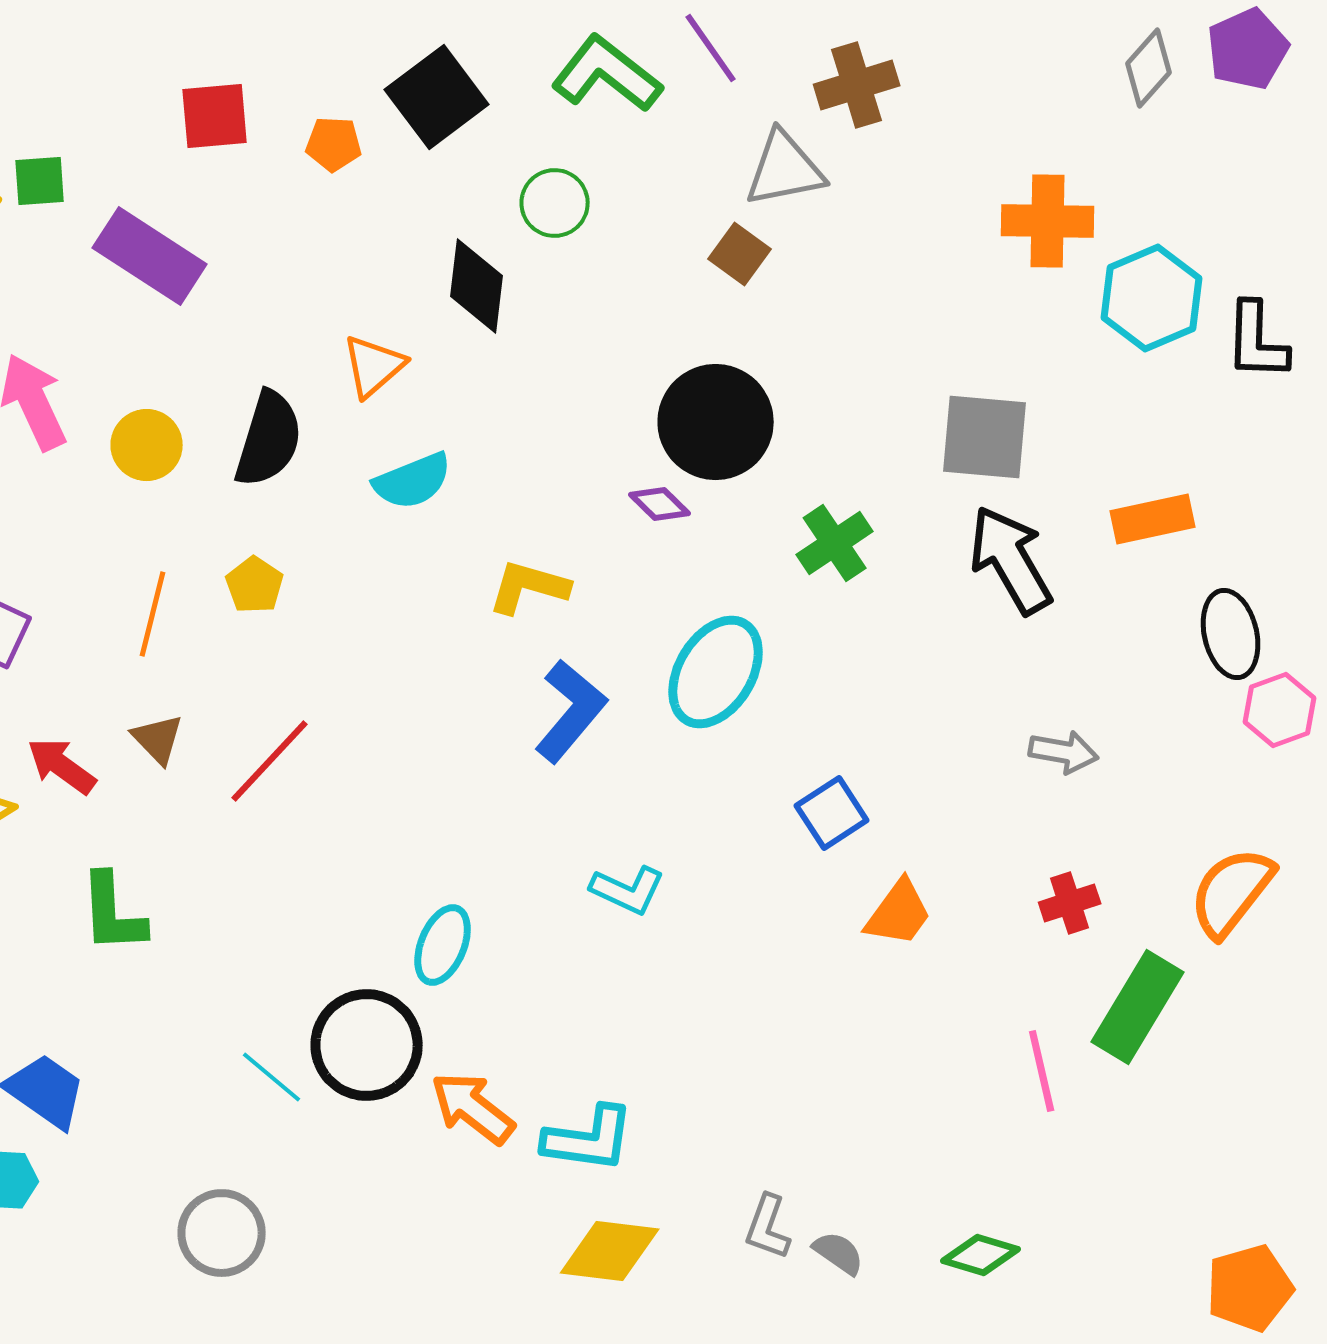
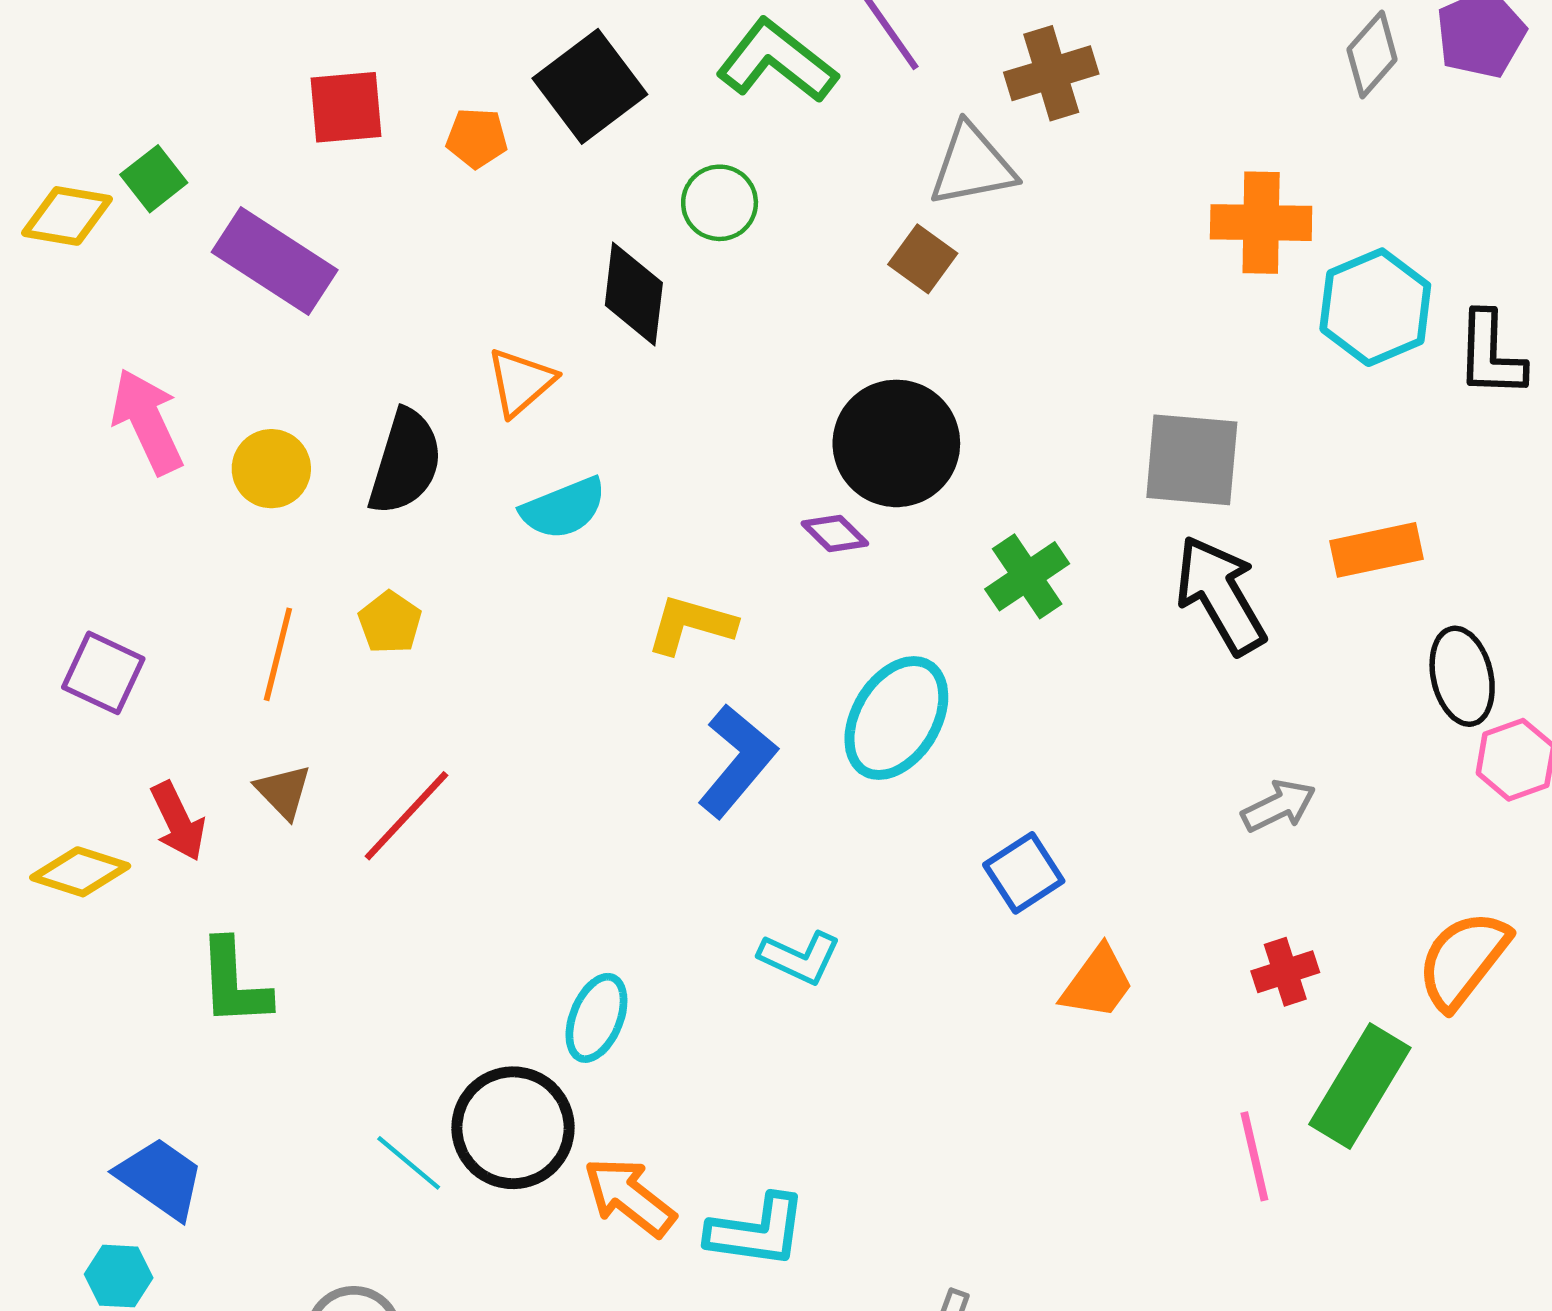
green square: (40, 181) -> (154, 179), turned -34
gray arrow: (1064, 752) -> (1279, 806), turned -36
red arrow: (62, 766) -> (178, 821), turned -152

